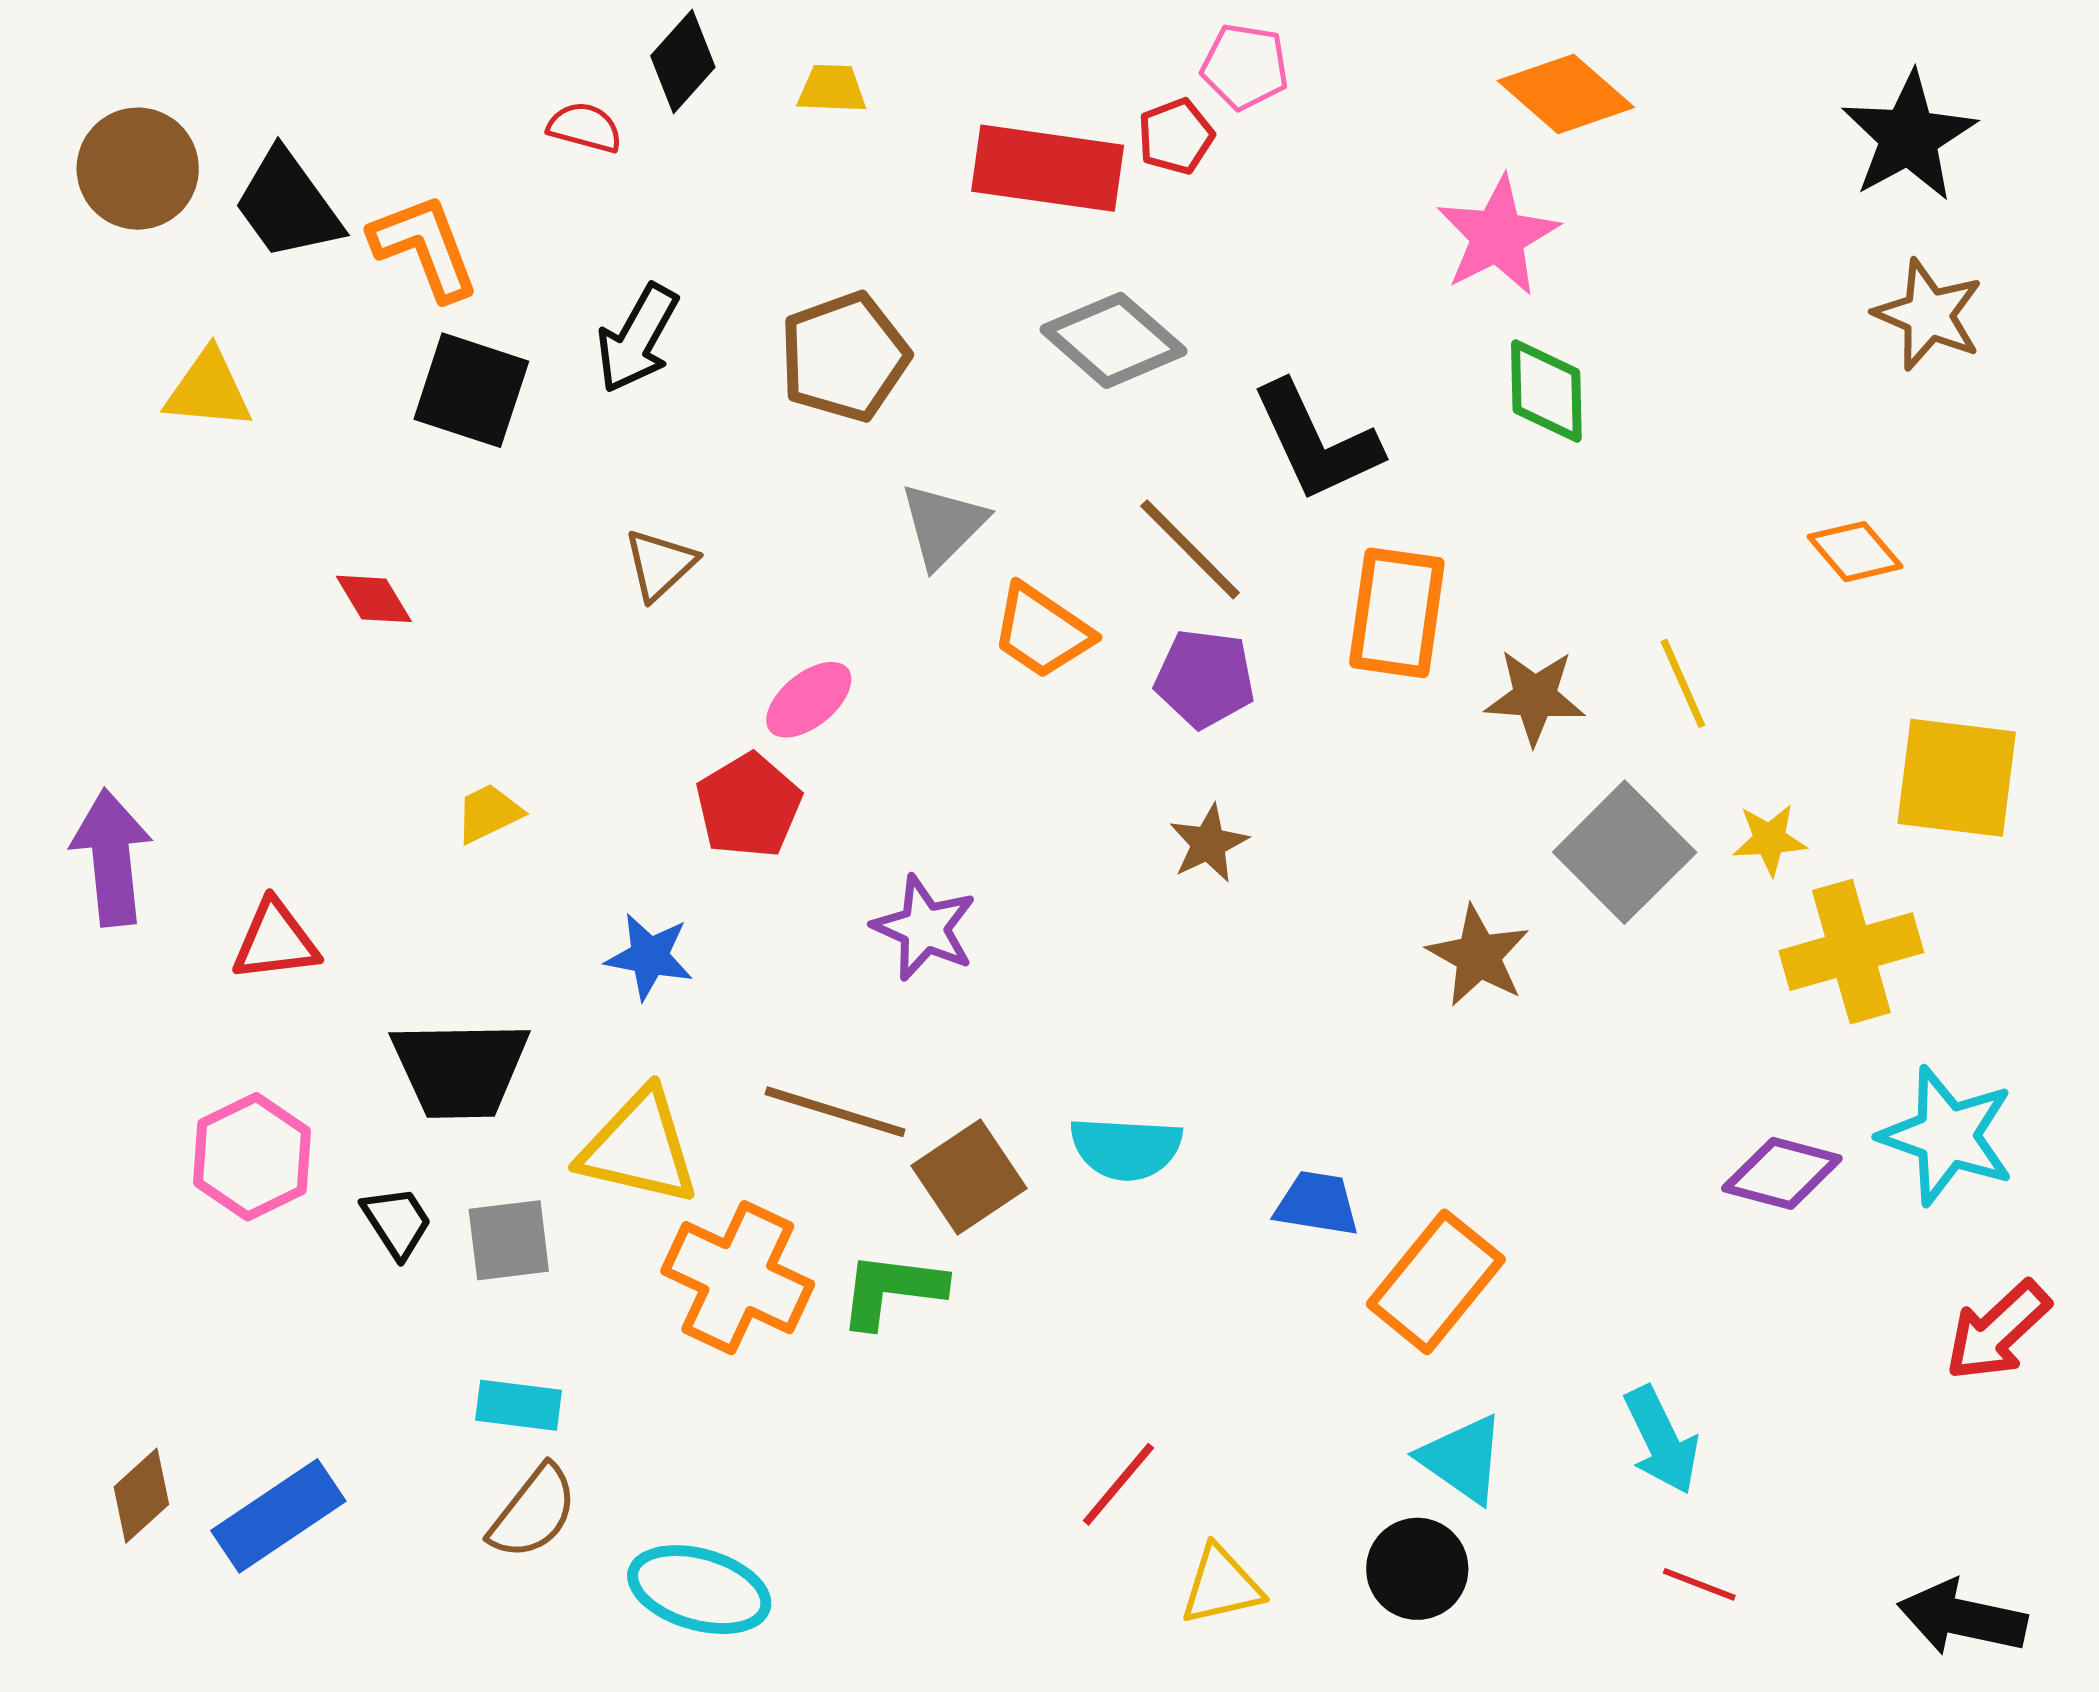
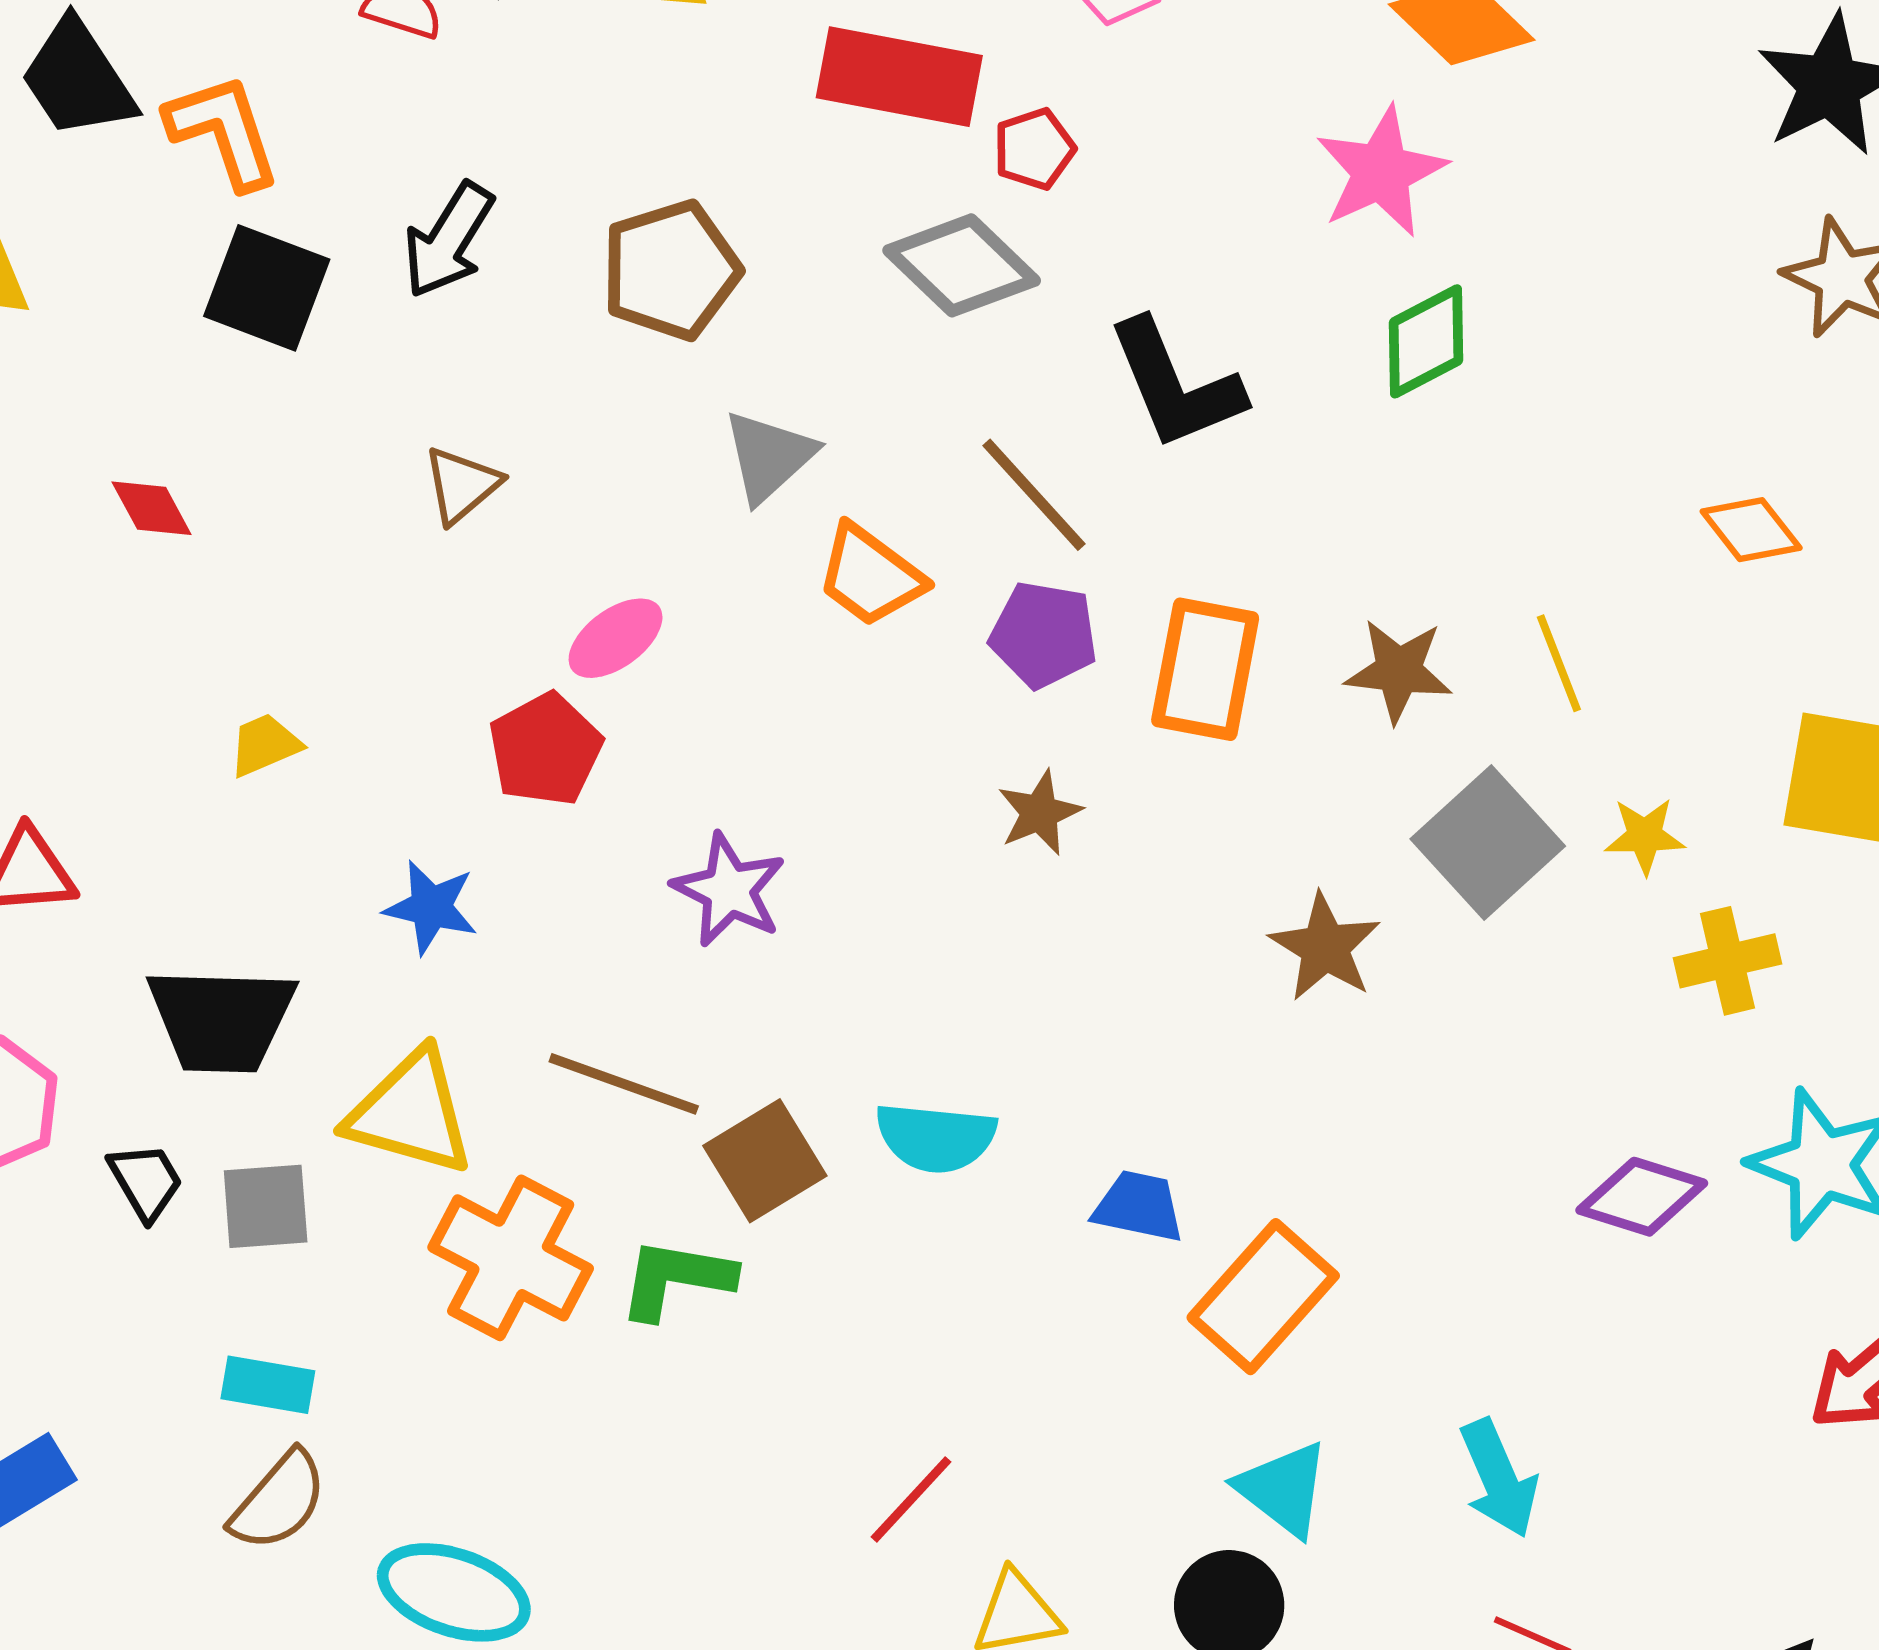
red pentagon: (1176, 136) -> (1034, 149), moved
green diamond: (1546, 391) -> (1426, 341), turned 61
orange rectangle: (1397, 613) -> (1205, 669), moved
yellow cross: (1851, 952) -> (1727, 961), size x0.7

